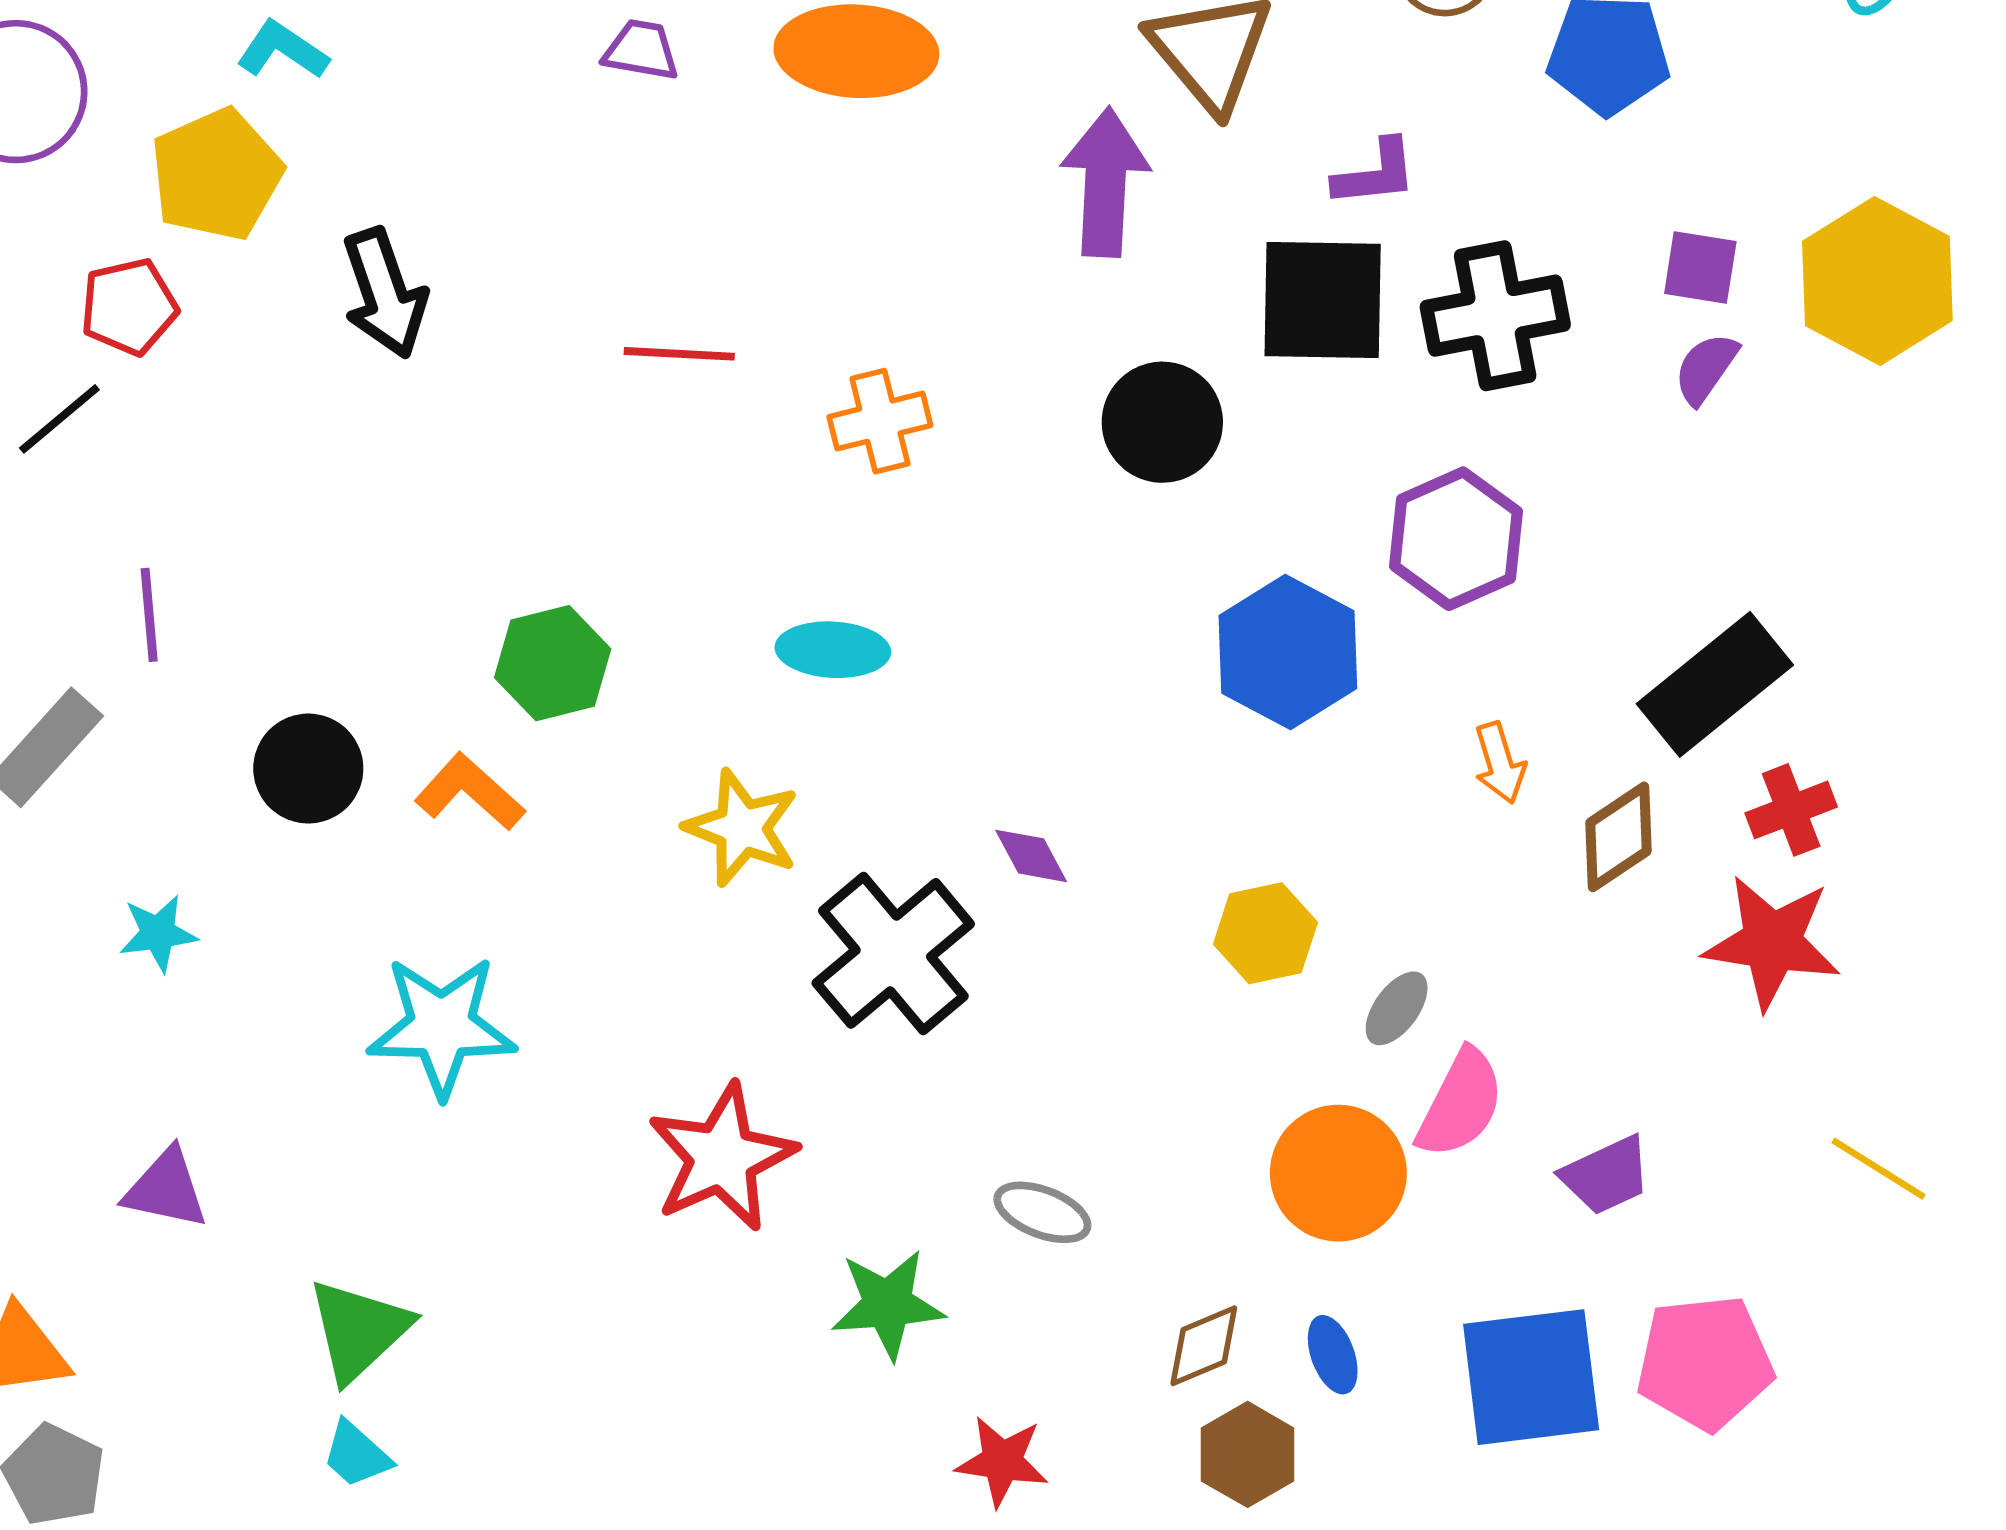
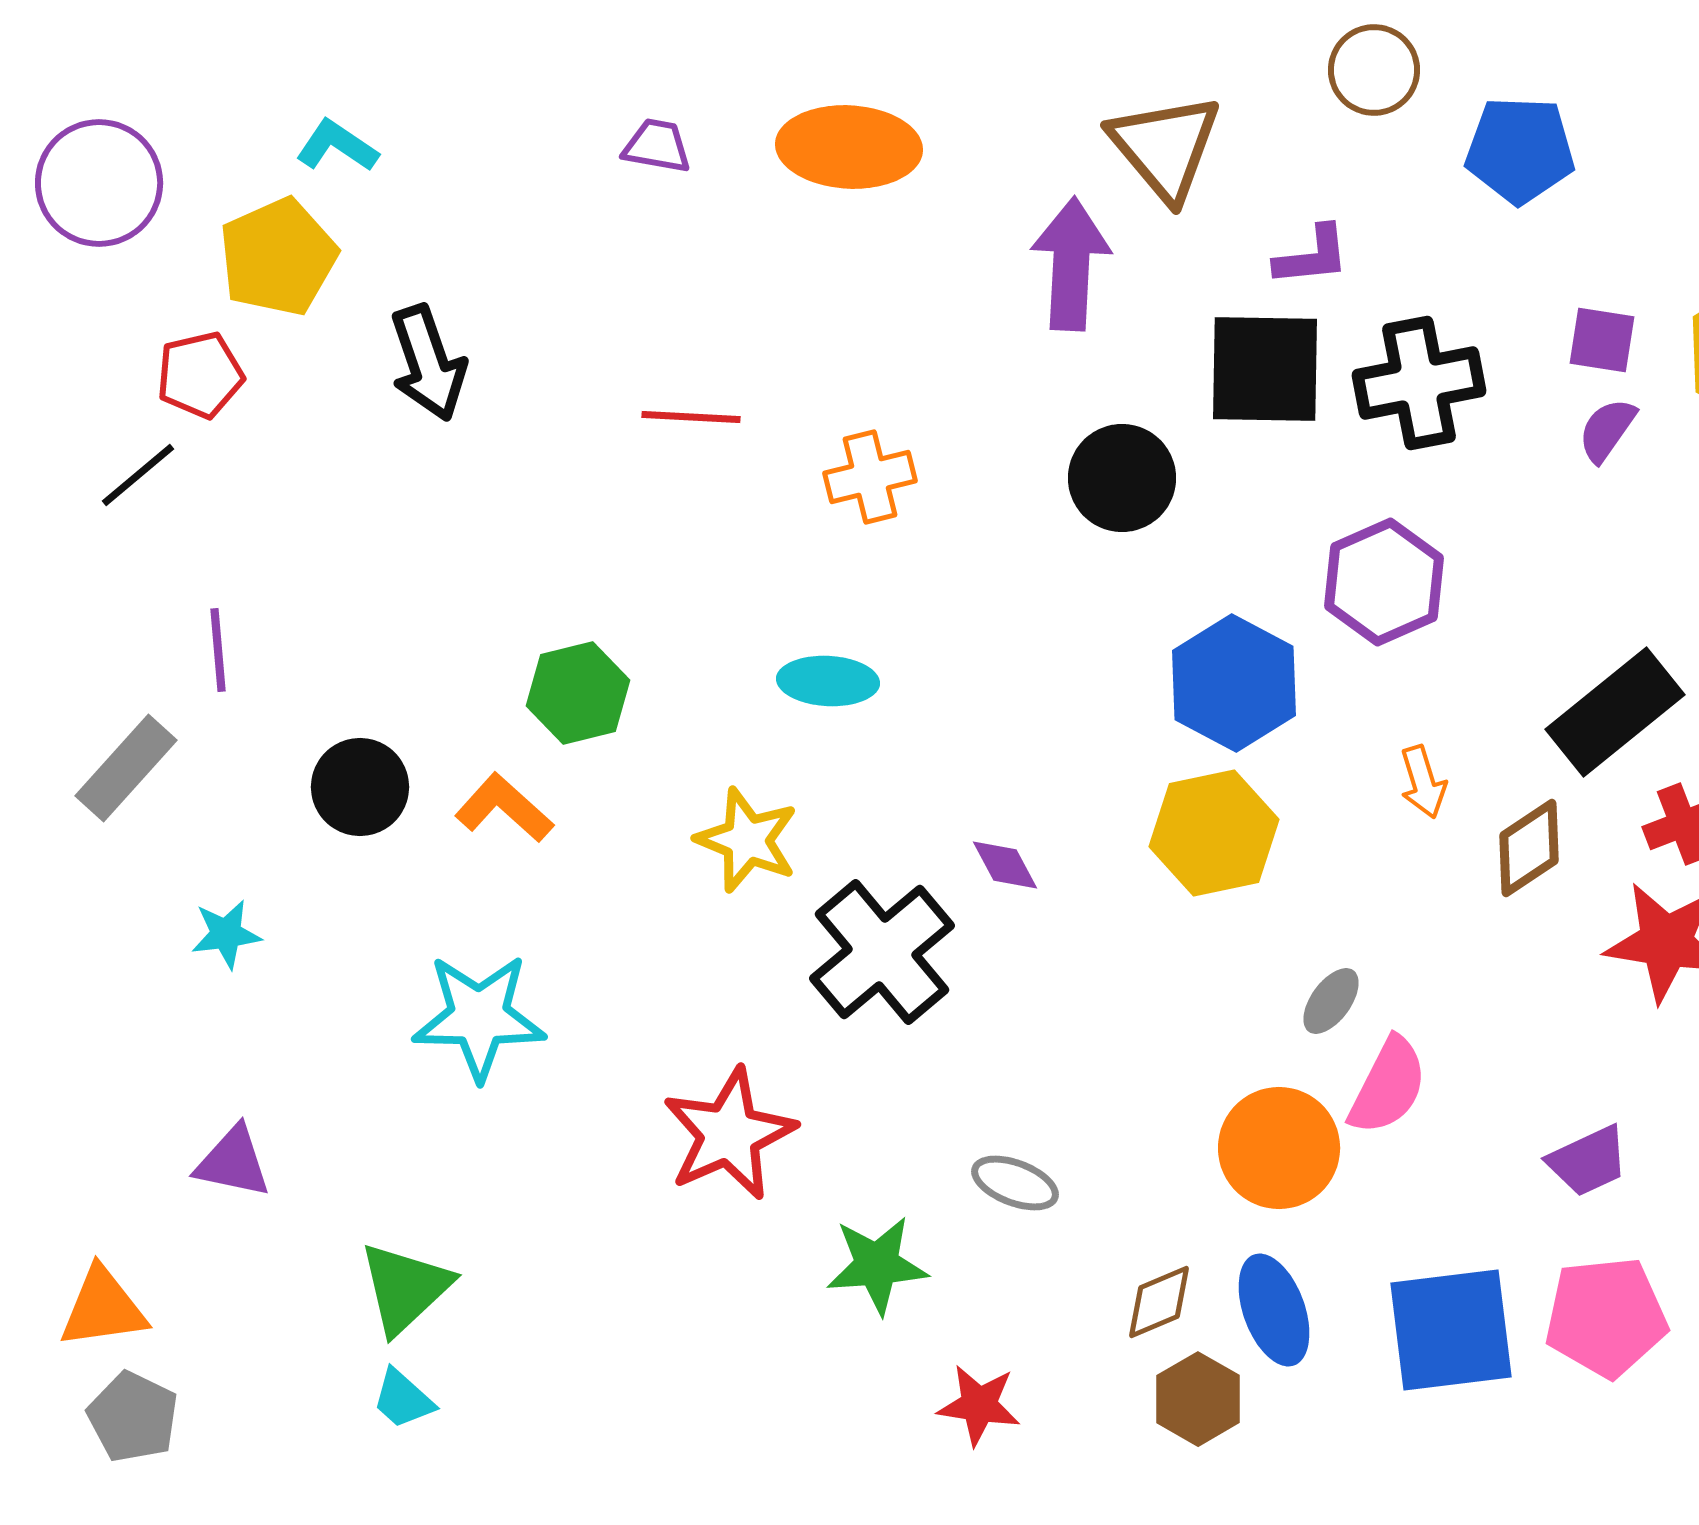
yellow hexagon: (1265, 933) -> (1214, 833), moved, size x1.4
purple trapezoid: (1606, 1175) -> (1588, 1161), moved
blue ellipse: (1333, 1355) -> (1274, 1310), size x1.6

